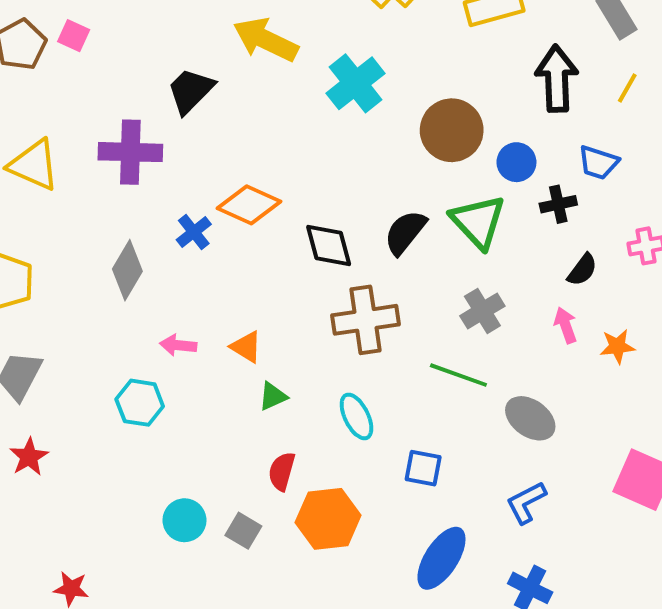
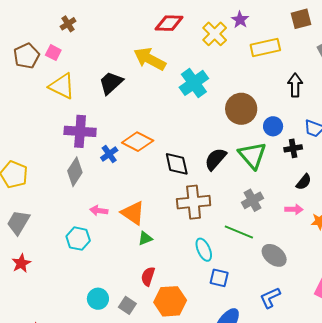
black arrow: (557, 79) -> (295, 85), size x0.7
purple cross: (130, 152) -> (80, 131), moved
yellow triangle: (34, 165) -> (62, 86), moved
pink arrow: (566, 325) -> (294, 209), turned 108
orange triangle: (246, 347) -> (133, 213), size x1.5
cyan ellipse: (356, 416) -> (204, 250), moved

